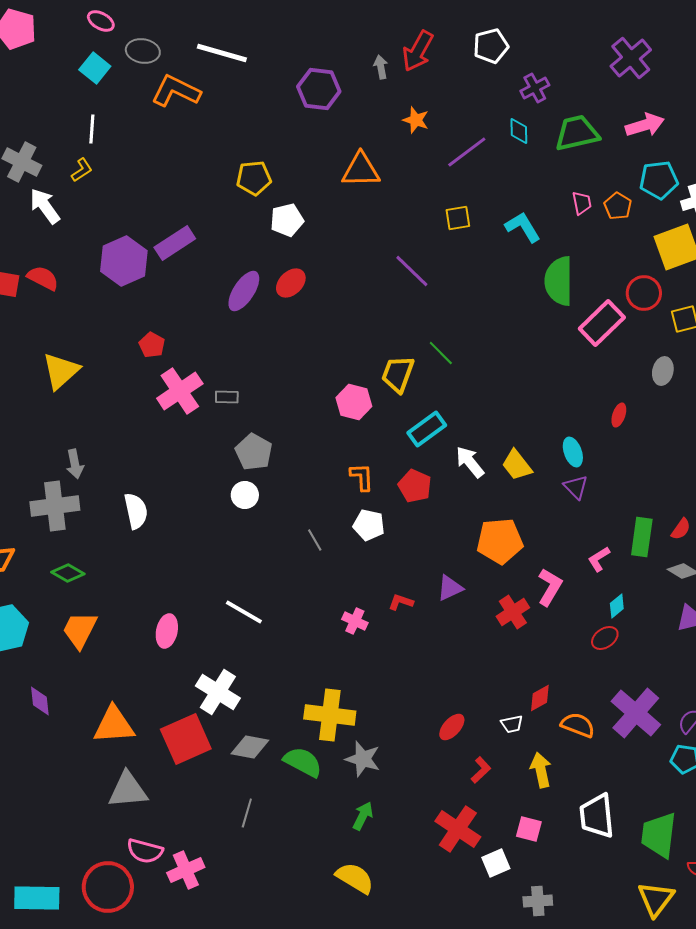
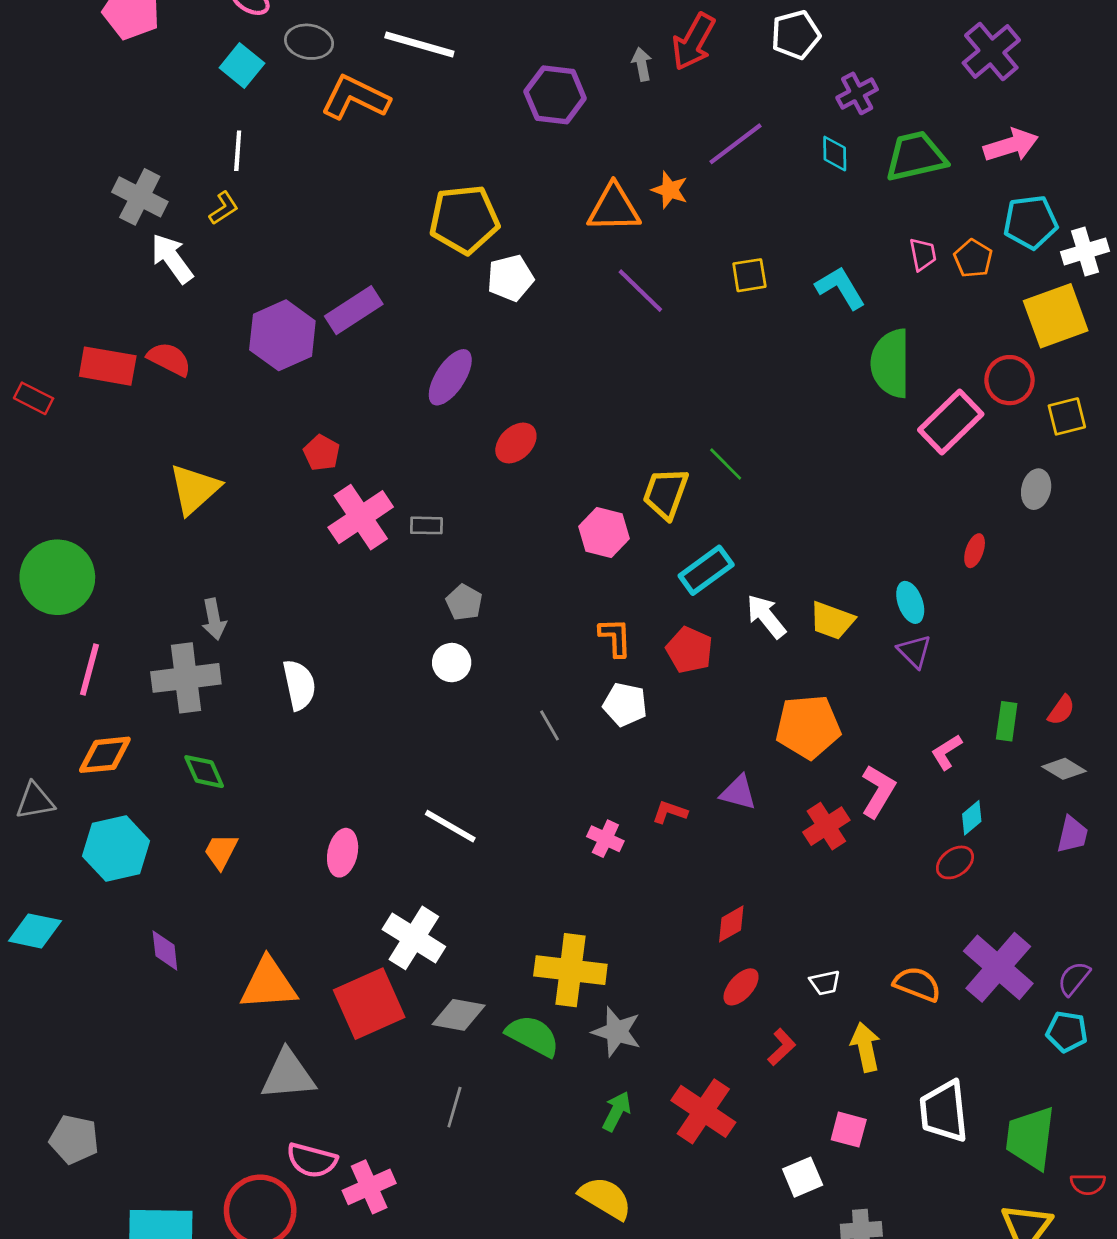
orange star: (416, 120) -> (670, 190), moved
purple line: (467, 152) -> (735, 144), moved
yellow pentagon: (254, 178) -> (464, 219), size x1.4
purple line: (412, 271) -> (640, 291), moved
red ellipse: (291, 283) -> (516, 443), moved
gray pentagon: (254, 452) -> (464, 602), size x0.7
yellow trapezoid: (517, 465) -> (832, 621), turned -32
green rectangle: (642, 537) -> (1007, 721), size x0.7
green diamond: (68, 573) -> (204, 772), turned 36
purple triangle: (450, 588) -> (738, 793), turned 40
orange trapezoid: (80, 630) -> (221, 851), size x0.7
red diamond: (540, 698) -> (731, 924), moved
red cross: (458, 829) -> (703, 1111), moved

